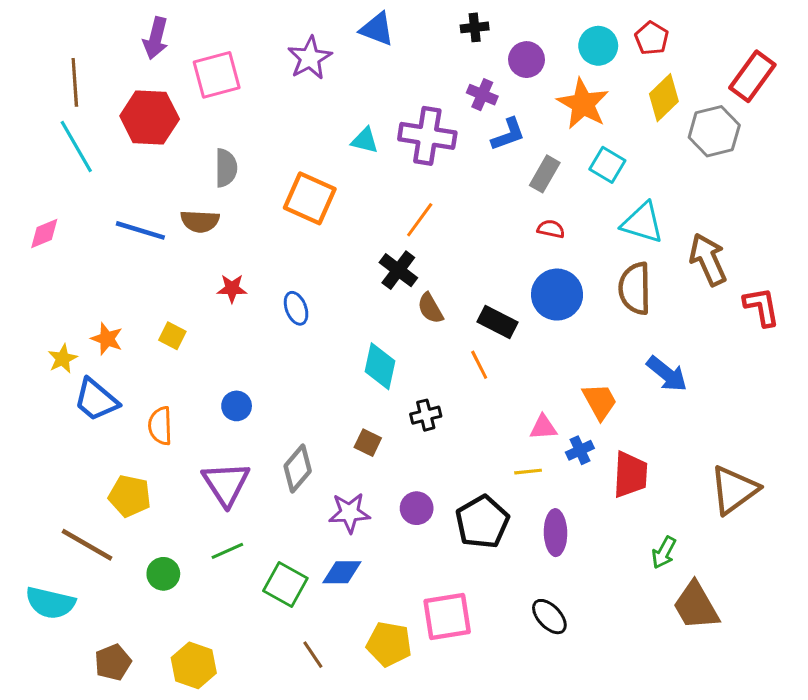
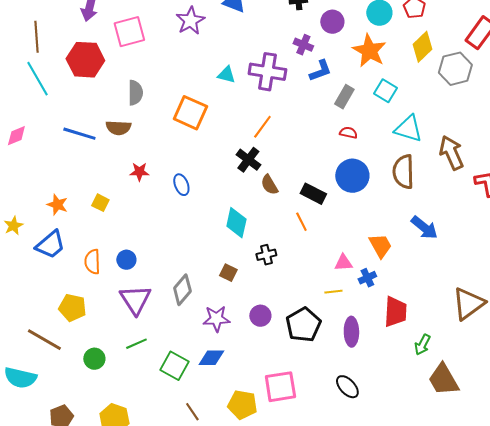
yellow star: (63, 359) -> (13, 226), moved
blue trapezoid: (96, 400) -> (50, 245), turned -80
blue circle: (237, 406) -> (126, 260), moved
red trapezoid: (630, 475) -> (395, 312), moved

